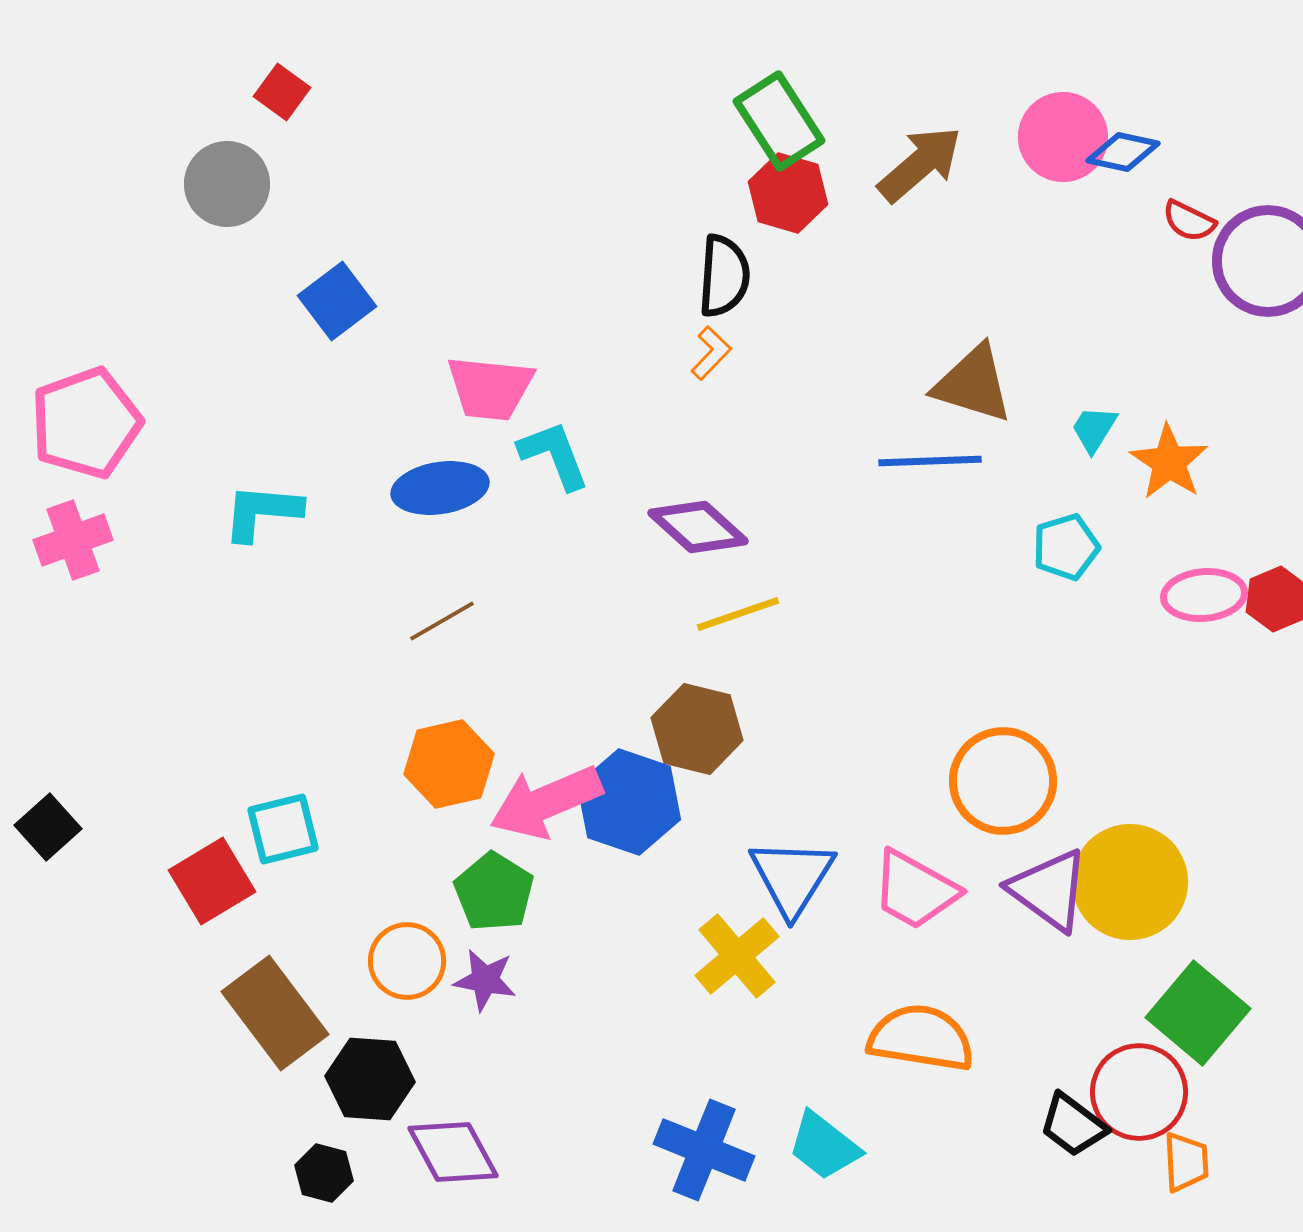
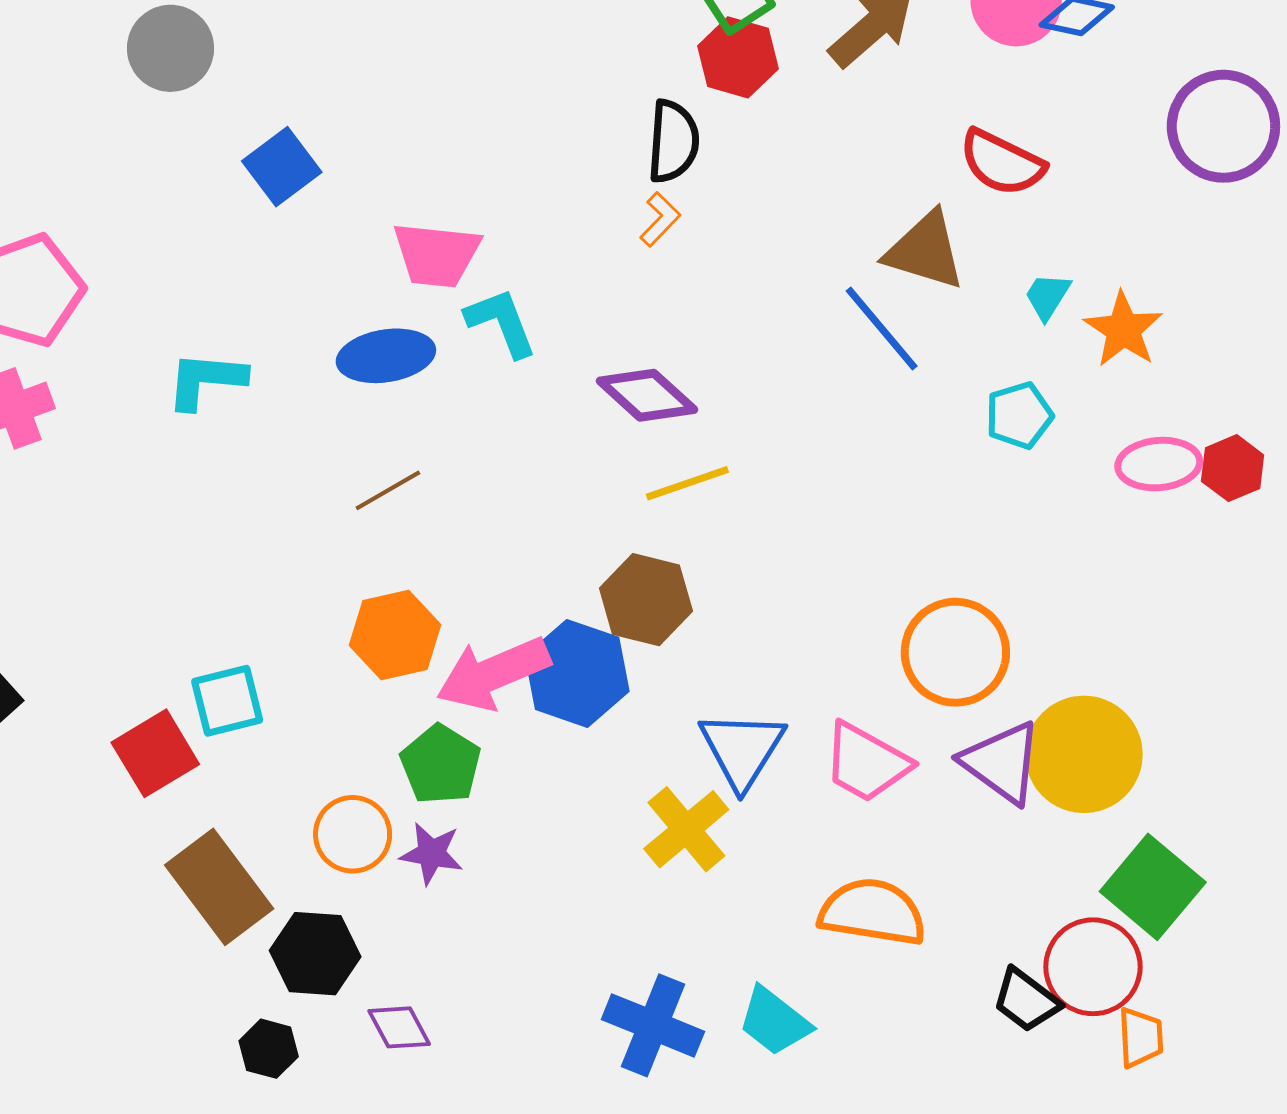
red semicircle: (1189, 221) -> (1002, 163), moved, size x1.6
blue line: (930, 461) -> (882, 329), turned 52
purple diamond: (453, 1152) -> (399, 1027), size x0.7

